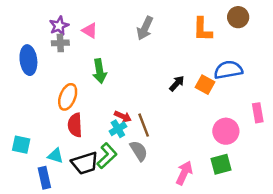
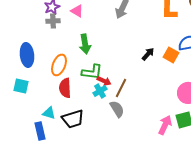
blue ellipse: (28, 60) -> (27, 55), moved
brown line: (144, 125) -> (121, 88), turned 48
cyan square: (21, 145) -> (21, 86), moved
green L-shape: (107, 156) -> (92, 72), moved, turned 50
pink arrow: (184, 173) -> (165, 125), moved

